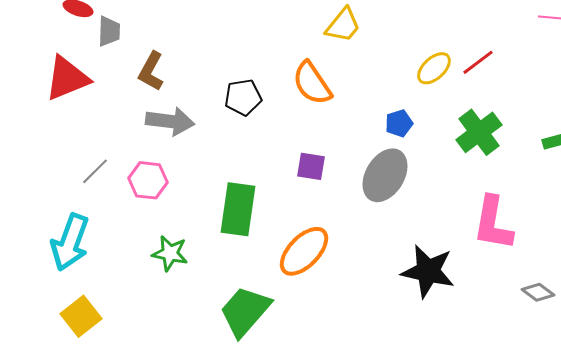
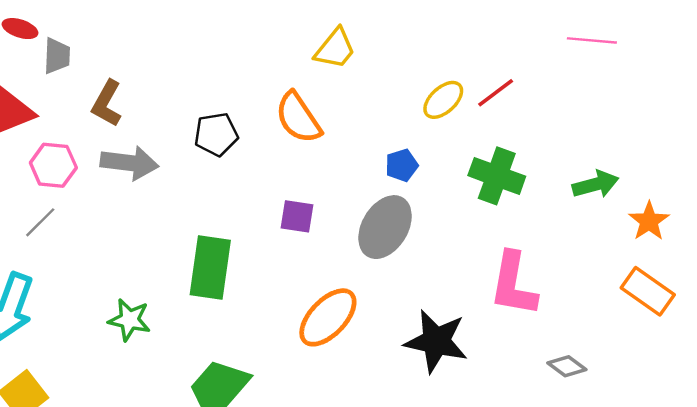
green cross: (479, 132) -> (497, 176), turned -33
pink hexagon: (148, 180) -> (53, 165), moved
orange ellipse: (304, 251) -> (328, 317), moved

